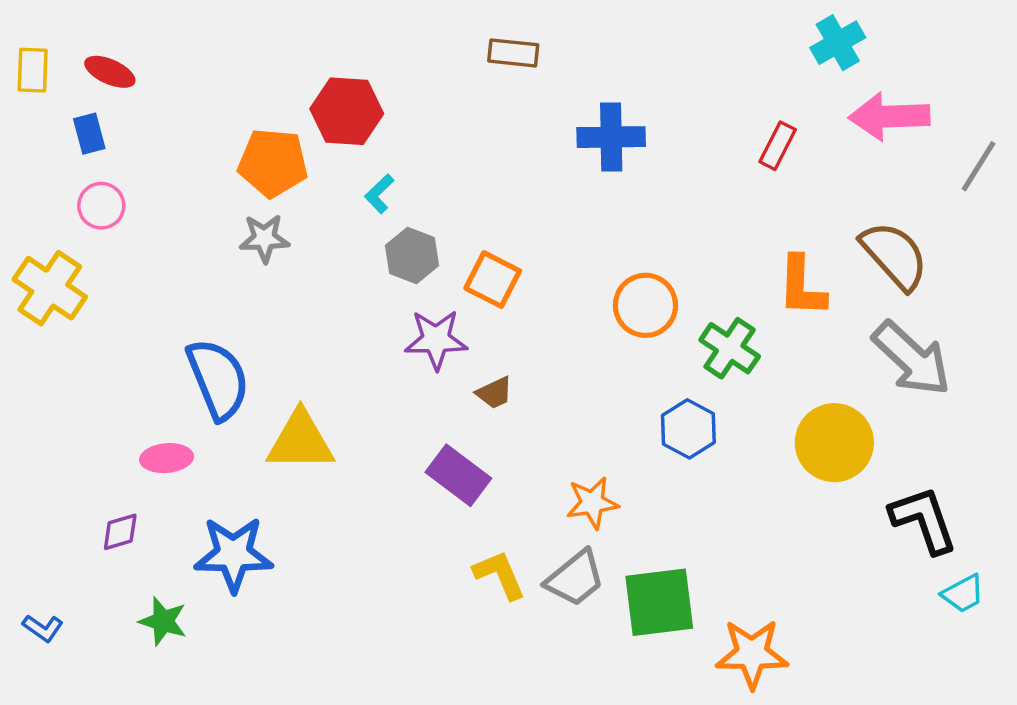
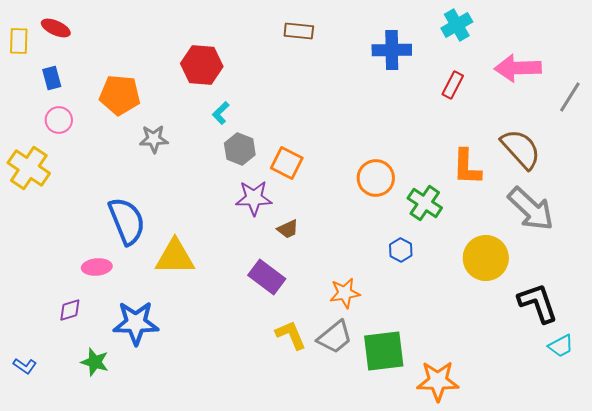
cyan cross: (838, 43) -> (457, 25), moved
red ellipse: (110, 72) -> (56, 28), moved
blue cross: (611, 137) -> (392, 50), moved
orange pentagon: (273, 163) -> (120, 95), moved
blue hexagon: (688, 429) -> (401, 250), size x0.7

